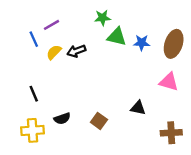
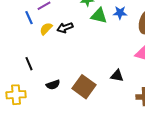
blue star: (142, 43) -> (120, 13), moved
brown square: (99, 121) -> (84, 87), size x1.6
yellow cross: (33, 130) -> (16, 95), moved

